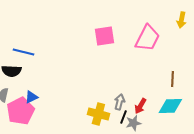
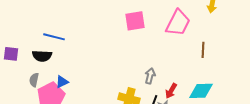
brown line: (172, 79) -> (203, 50), moved
gray arrow: (119, 102) -> (150, 76), moved

